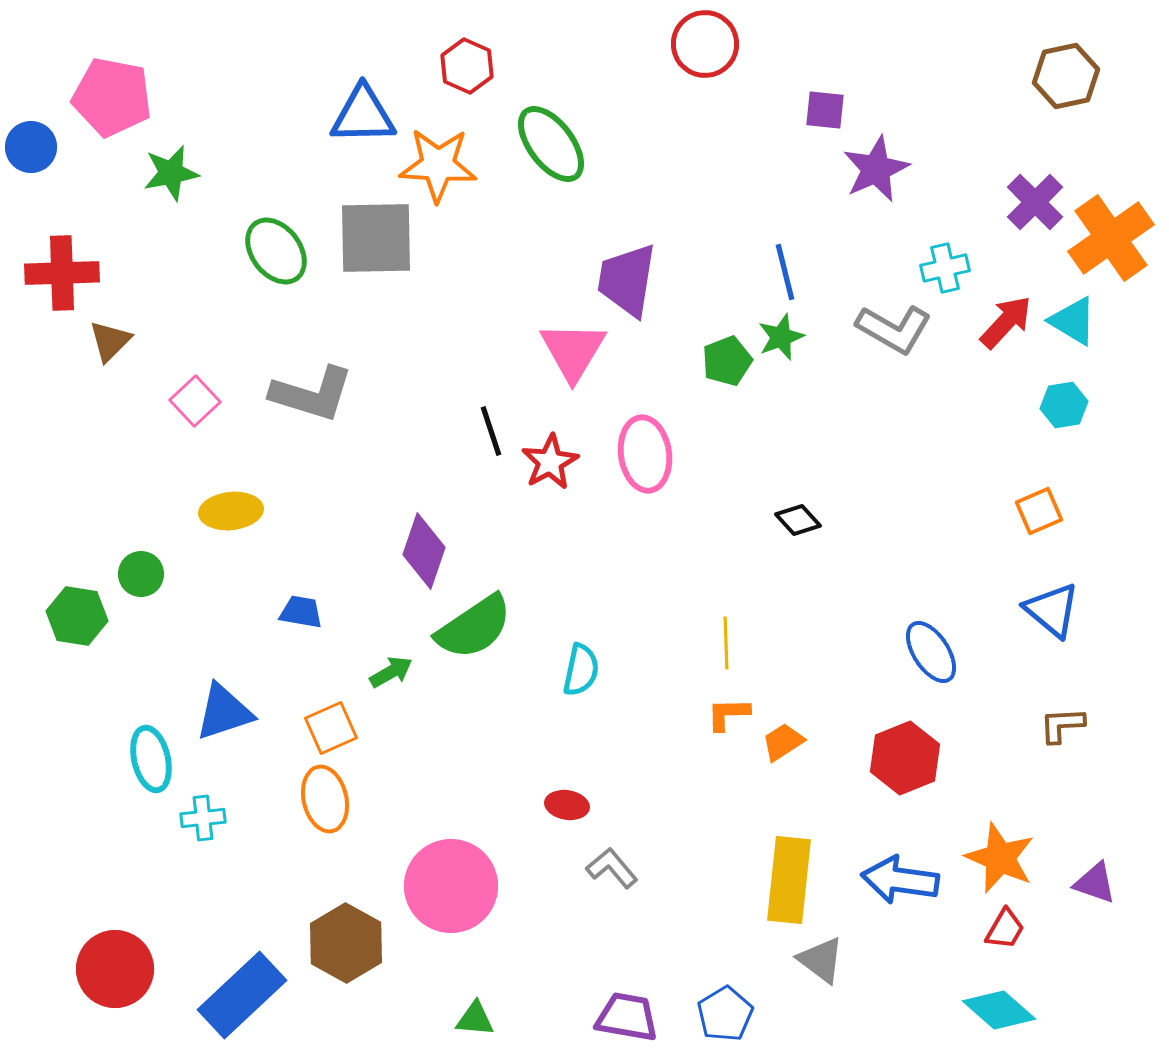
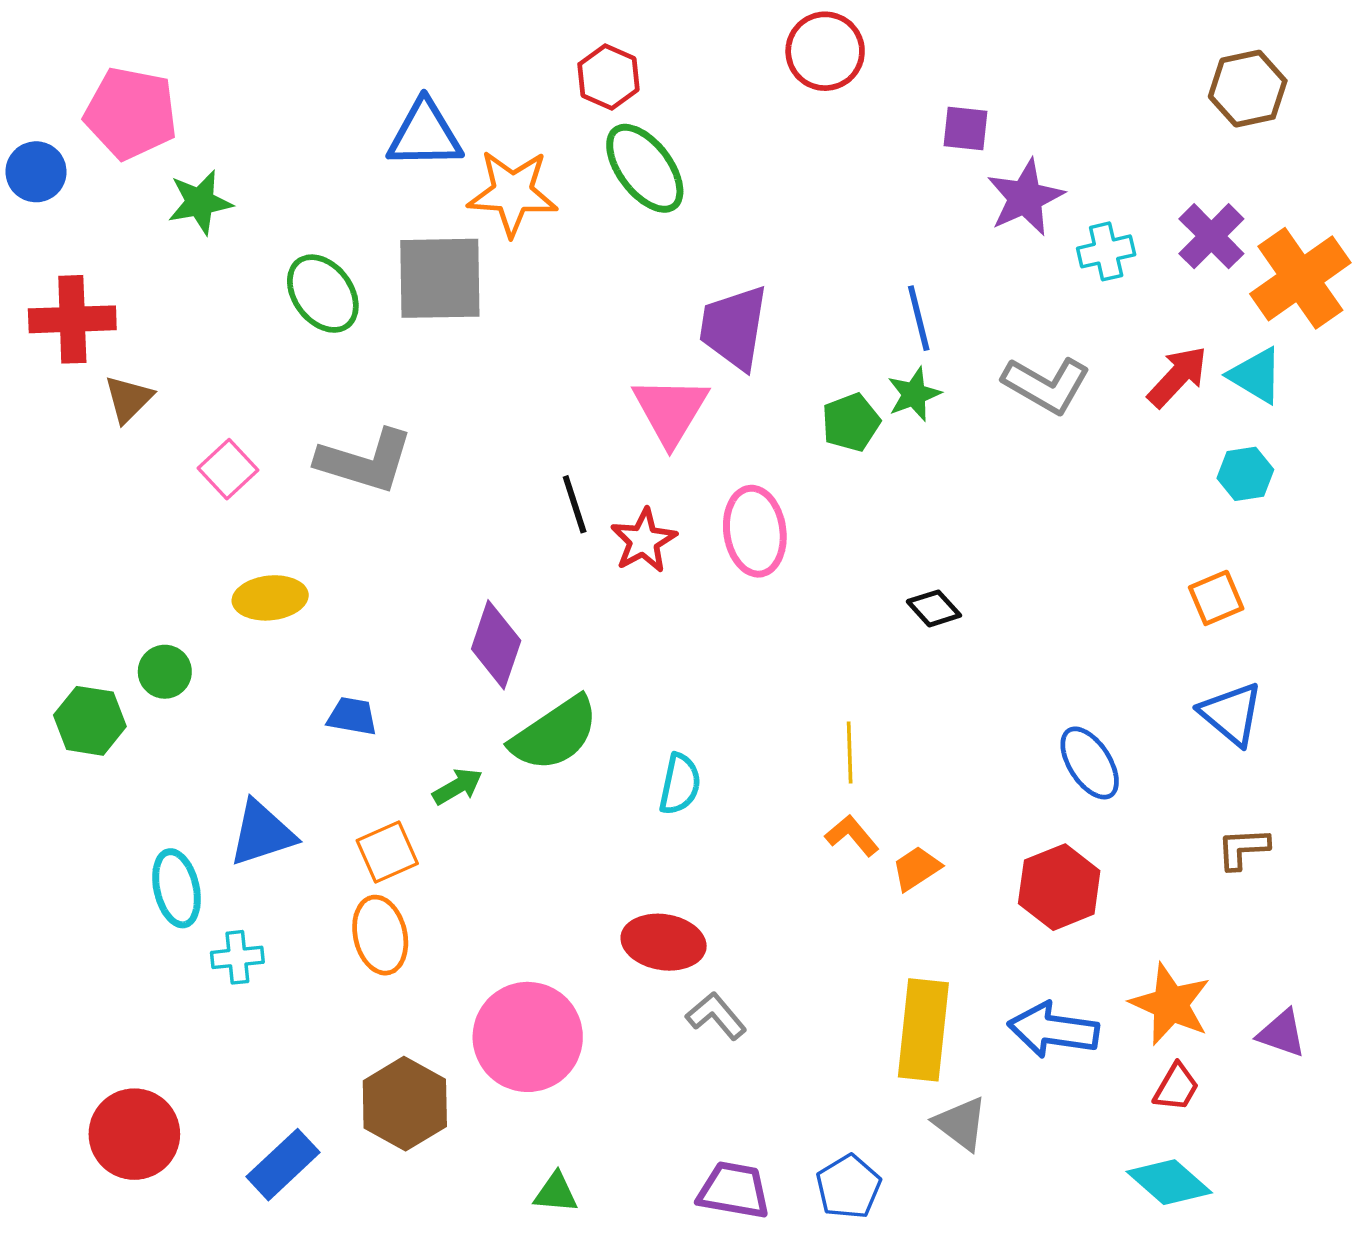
red hexagon: (467, 66) -> (608, 77), moved
cyan cross: (945, 268) -> (1106, 251), moved
orange L-shape: (728, 714) -> (852, 836), turned 51
red ellipse: (567, 805) -> (664, 942), size x1.6
blue rectangle: (242, 995) -> (283, 1165), size x0.7

